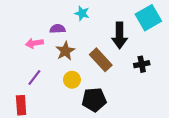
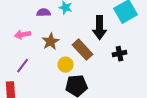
purple semicircle: (58, 29) -> (44, 13), moved
yellow circle: (72, 80) -> (66, 65), moved

